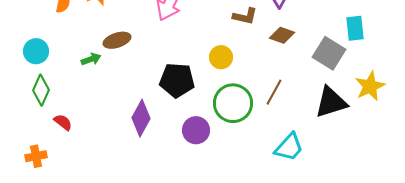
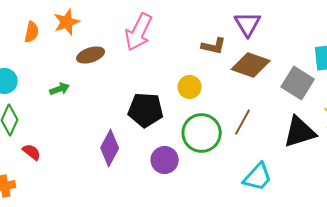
brown diamond: (282, 35) -> (251, 65), size x1.5
brown ellipse: (117, 40) -> (91, 55), moved

